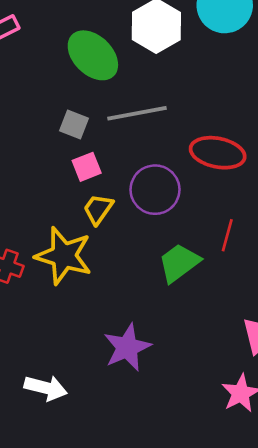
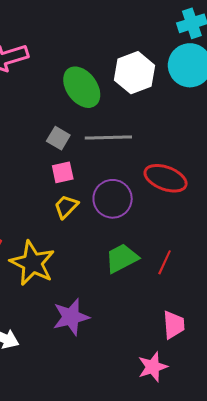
red line: (227, 235) -> (165, 262), moved
yellow star: (64, 256) -> (32, 263), moved

